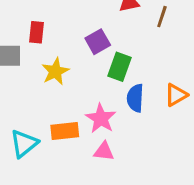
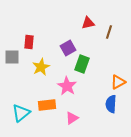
blue semicircle: (135, 98) -> (111, 104), moved
pink star: (101, 118) -> (67, 86), moved
pink triangle: (104, 151) -> (72, 118), turned -40

